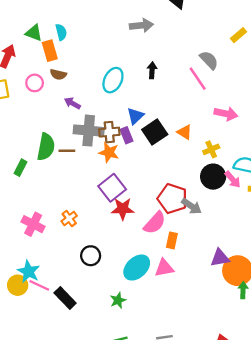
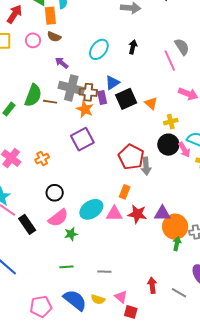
gray arrow: (192, 206) -> (146, 166), turned 42
red star: (123, 209) -> (137, 214), moved
pink semicircle: (155, 223) -> (58, 218), moved

